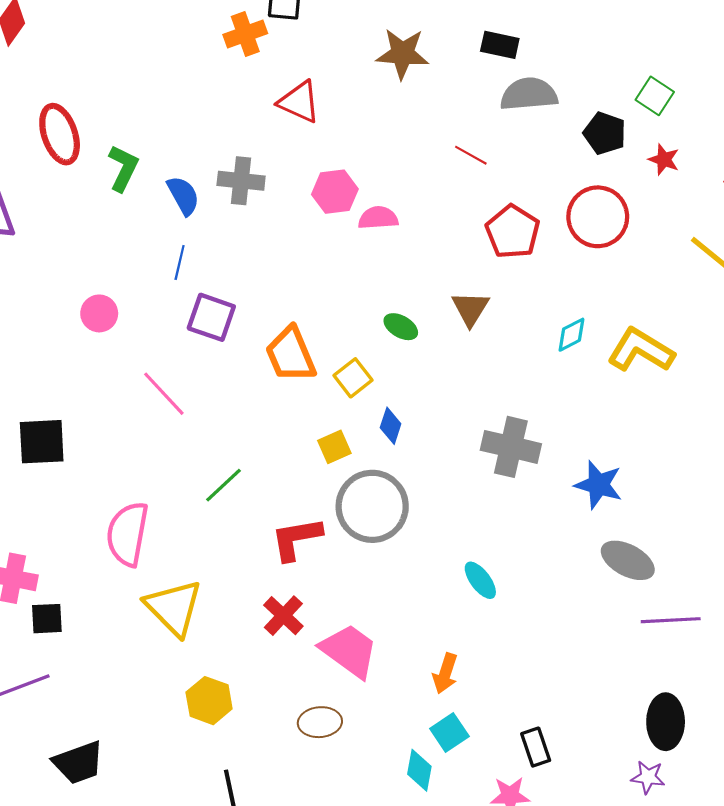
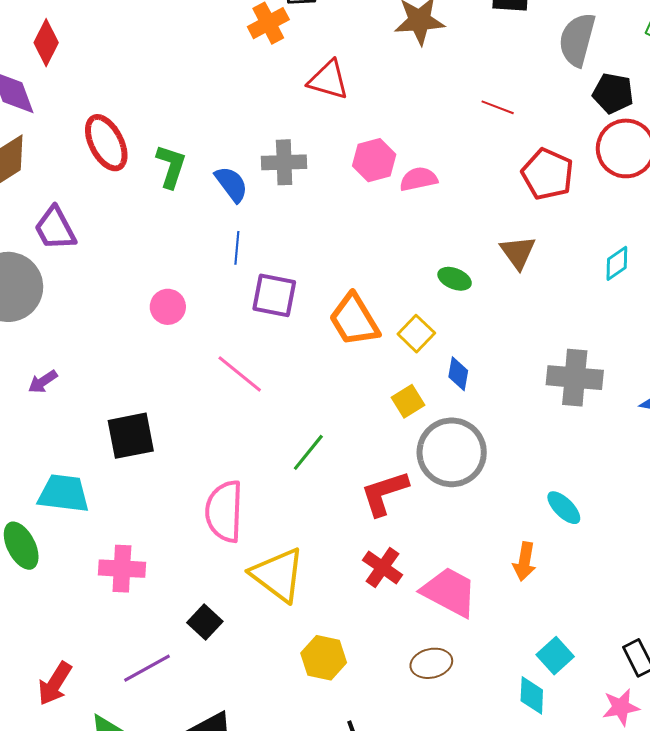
gray semicircle: (529, 94) -> (577, 40), moved, turned -62
black pentagon: (605, 133) -> (613, 93), moved
black square: (47, 619) -> (205, 622), moved, turned -36
orange arrow: (445, 673) -> (524, 562), moved

